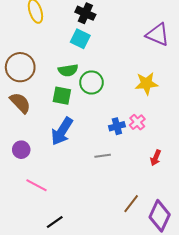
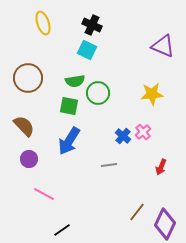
brown semicircle: (20, 103) -> (24, 126), moved
blue cross: (117, 126) -> (123, 136), turned -35

